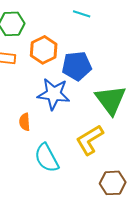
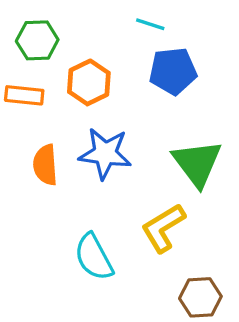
blue pentagon: (77, 66) -> (173, 71), moved
orange semicircle: (25, 122) -> (45, 165), moved, size x1.4

